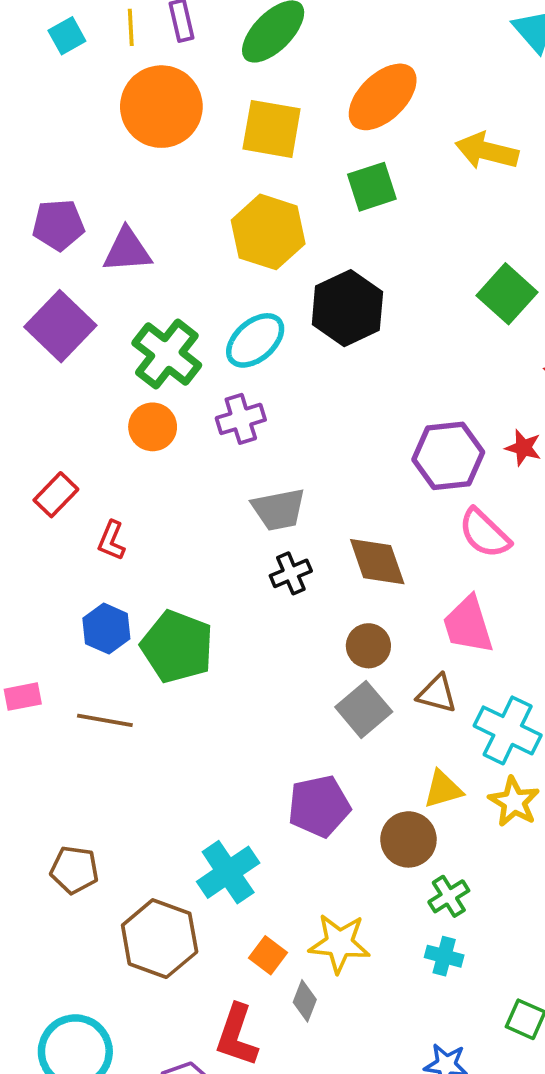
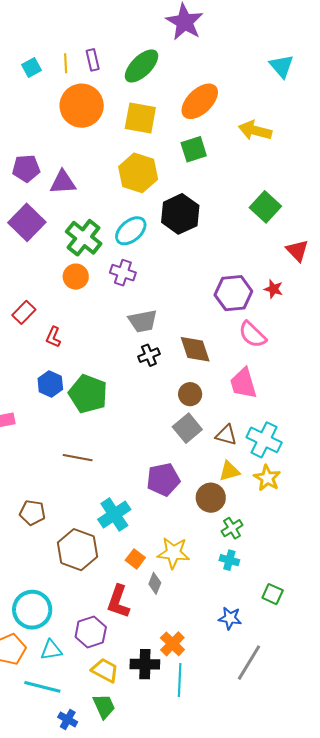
purple cross: (241, 419) -> (123, 273), turned 35
brown triangle: (437, 694) -> (226, 435), moved
brown line: (105, 720) -> (78, 458), moved

